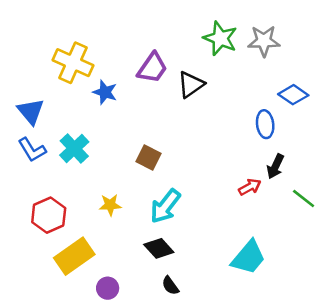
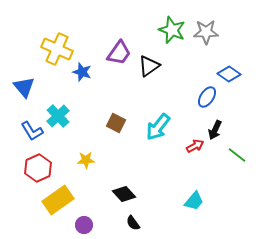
blue ellipse: (265, 124) -> (207, 97), turned 40
blue L-shape: (32, 150) -> (32, 131), moved
cyan arrow: (165, 206) -> (158, 127), moved
cyan trapezoid: (248, 257) -> (194, 201), size x0.7

